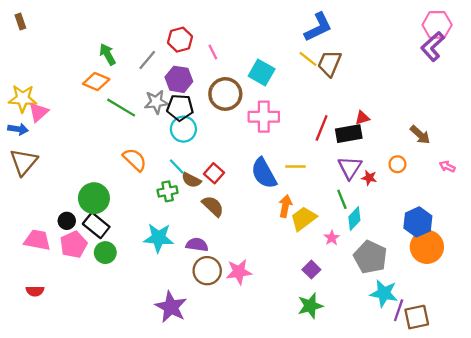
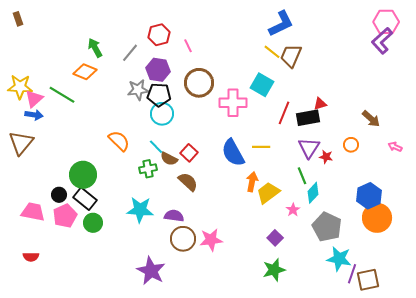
cyan square: (262, 72) -> (262, 85), moved
green line: (121, 108) -> (62, 95), moved
blue arrow: (18, 129) -> (34, 115), moved

